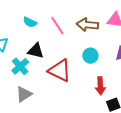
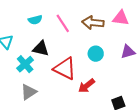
cyan semicircle: (30, 22) -> (35, 20), turned -40
red arrow: (100, 86) -> (87, 86), moved, turned 54

